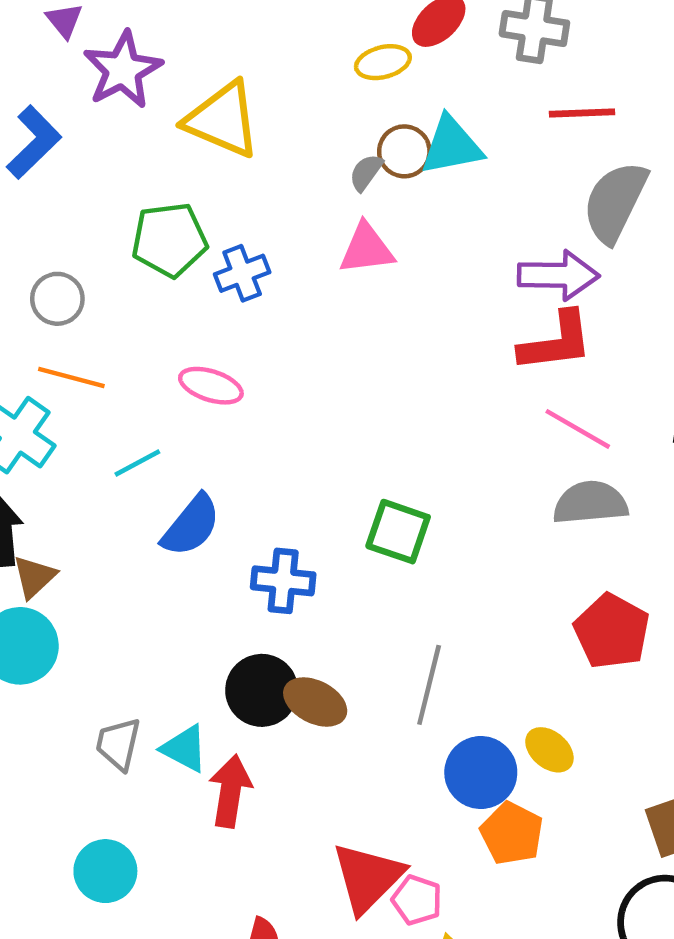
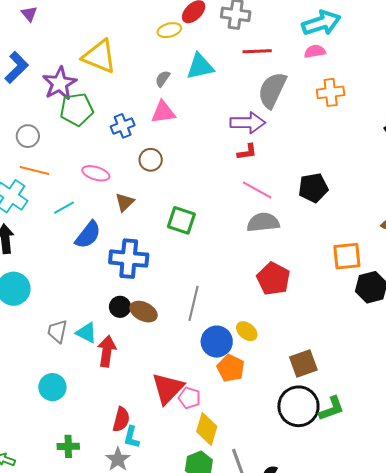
purple star: (123, 70) -> (60, 83), moved
brown circle: (404, 151) -> (151, 160), moved
blue cross: (242, 273) -> (123, 126), moved
red L-shape: (556, 342) -> (247, 152), size x0.6
green square: (398, 532) -> (181, 220), moved
brown triangle: (34, 577) -> (125, 202), moved
blue cross: (283, 581) -> (129, 259), size x1.4
black circle: (262, 690) -> (120, 307), size x0.7

